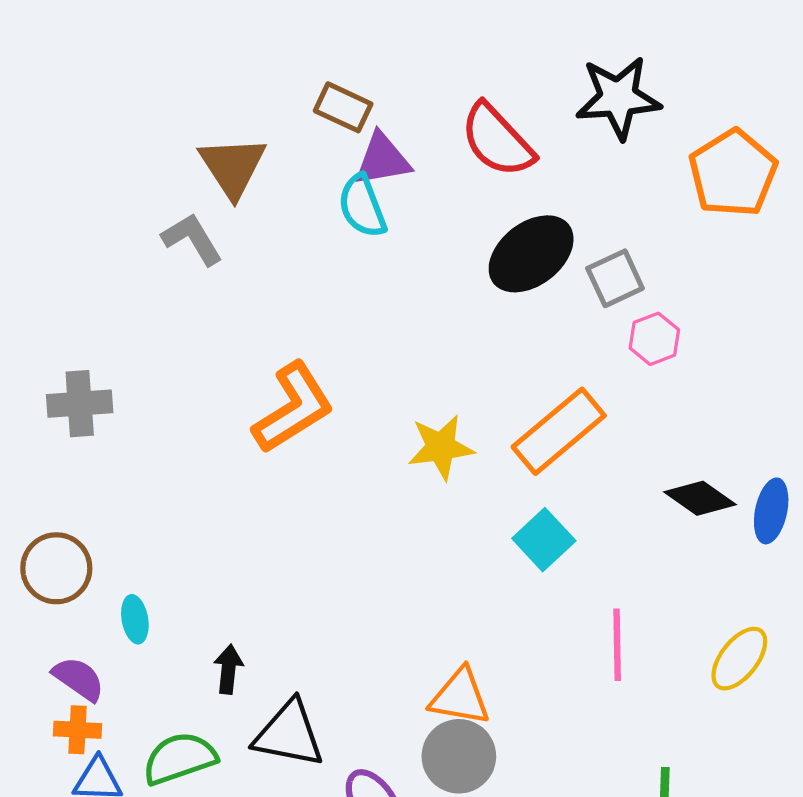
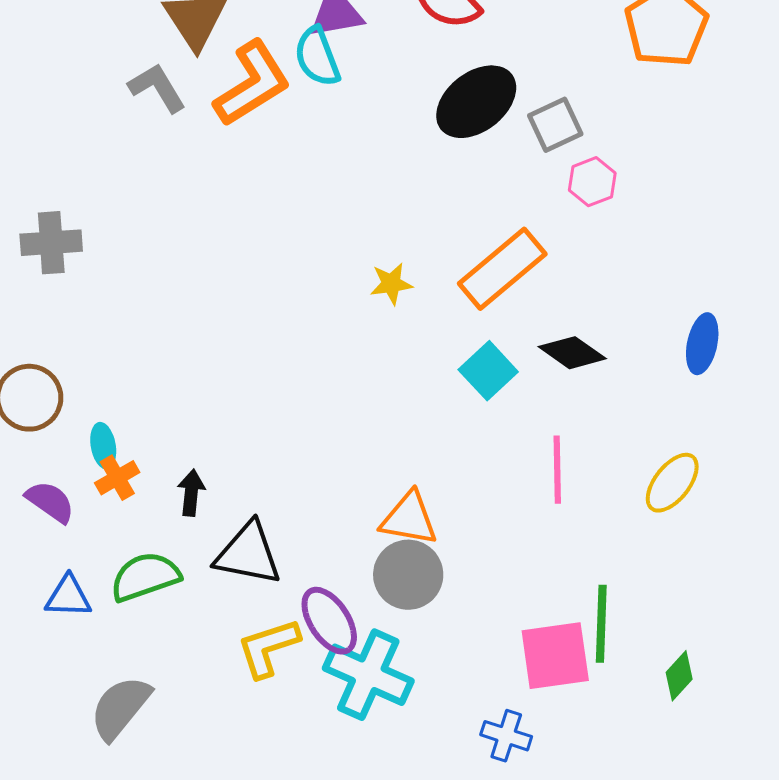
orange L-shape: (293, 408) -> (252, 84), moved
yellow star: (441, 447) -> (391, 284), size x0.7
black diamond: (700, 498) -> (572, 353), moved
orange cross: (78, 730) -> (117, 478), moved, turned -33

